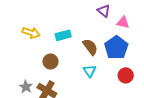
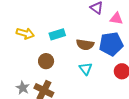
brown semicircle: (90, 47) -> (85, 45), turned 138
blue pentagon: (116, 48) -> (111, 44), turned 30

